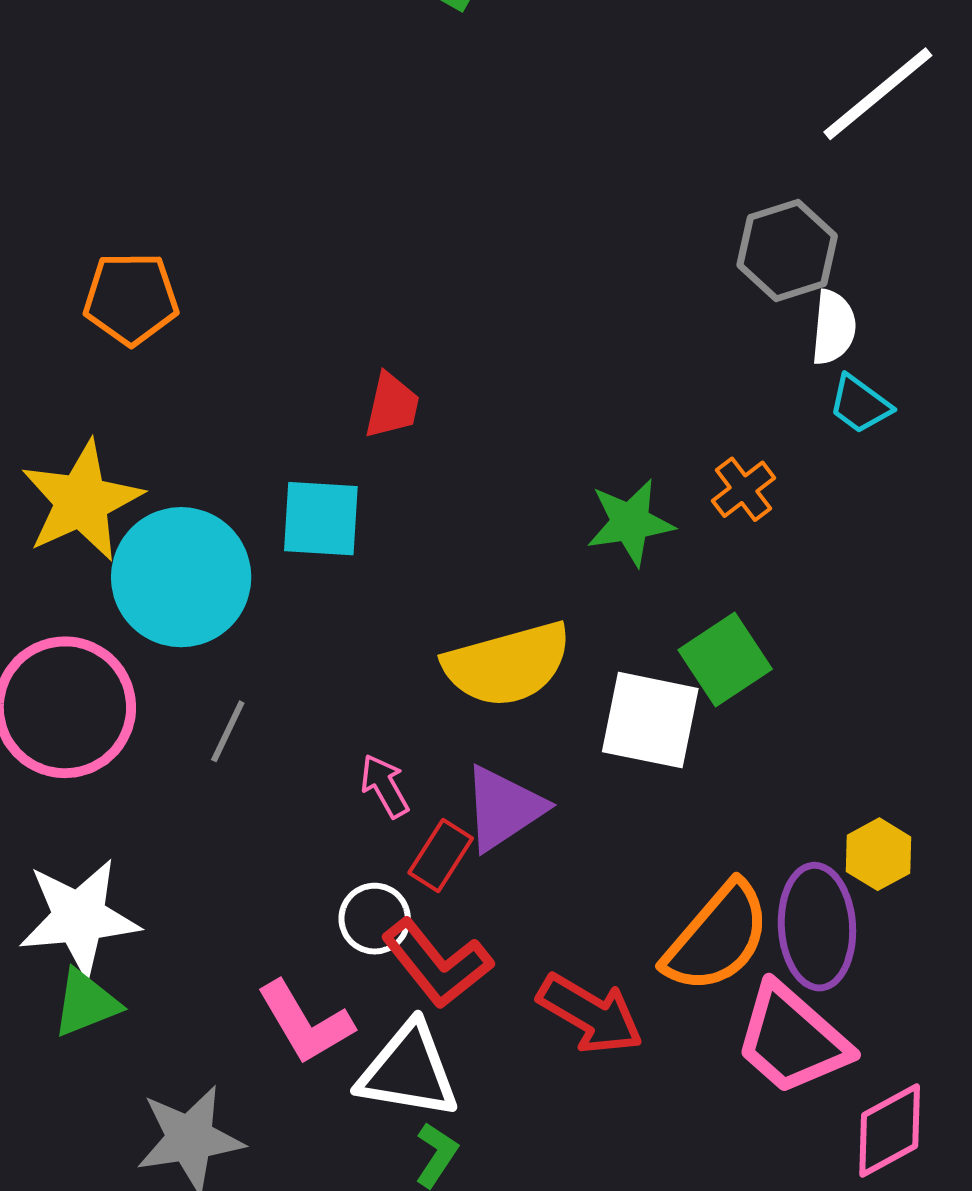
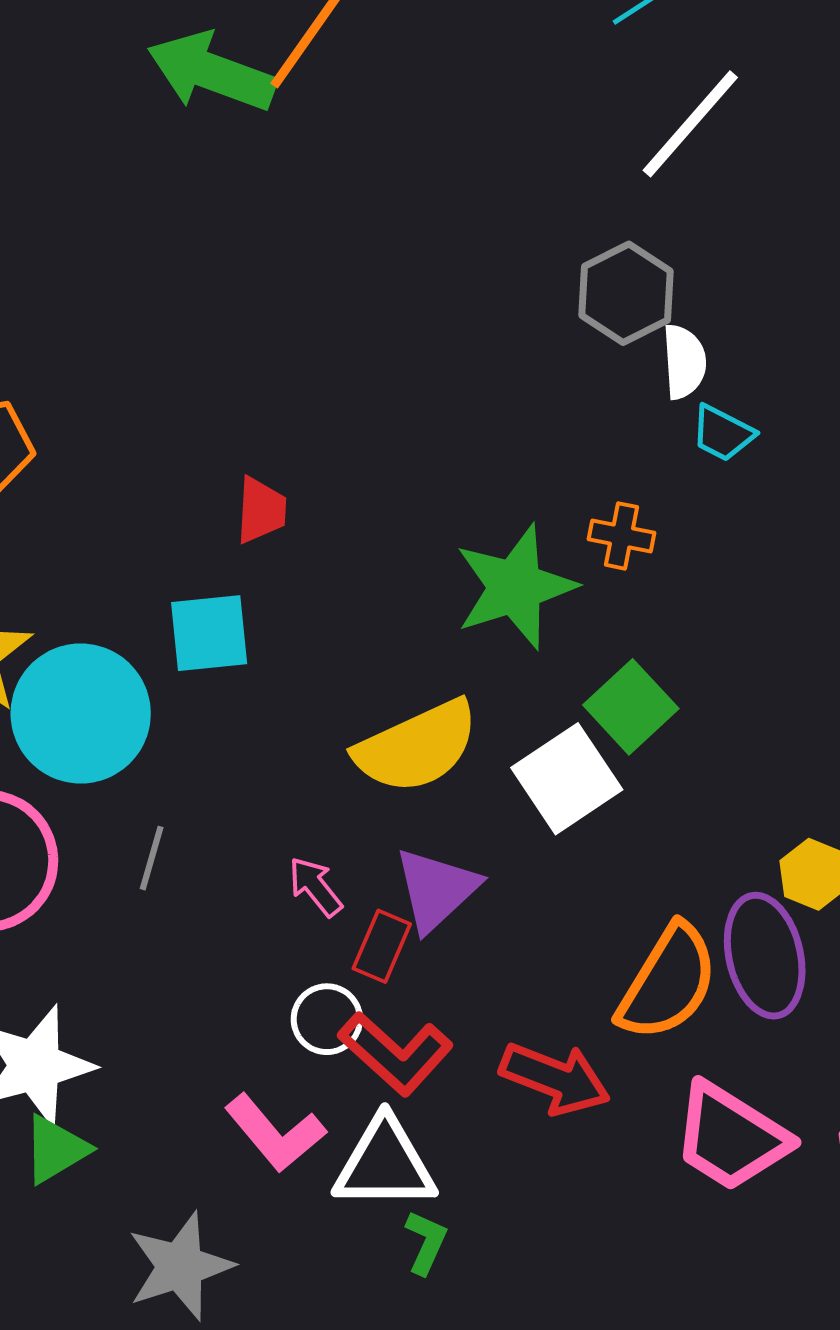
orange cross: (744, 489) -> (622, 536), turned -32
green star: (630, 522) -> (515, 587), size x1.4
white square: (650, 720) -> (567, 779), turned -36
pink trapezoid: (792, 1039) -> (731, 1137), moved

